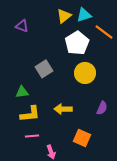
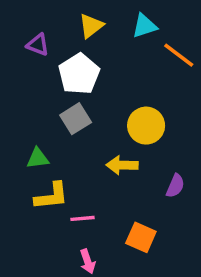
yellow triangle: (64, 16) -> (91, 26), moved
white pentagon: (77, 43) -> (79, 74), moved
yellow arrow: (63, 109) -> (122, 165), moved
pink line: (32, 136) -> (82, 218), moved

